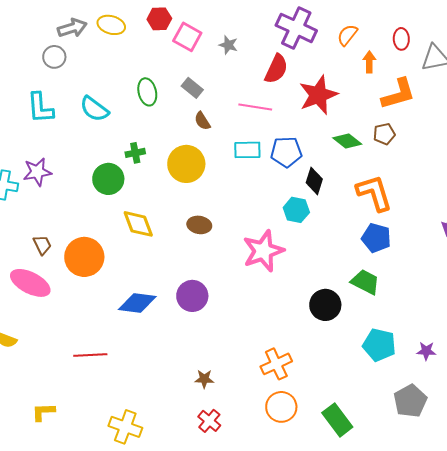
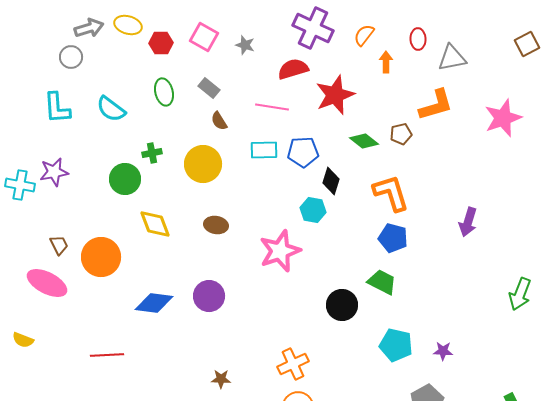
red hexagon: (159, 19) -> (161, 43), moved
red semicircle: (276, 69) -> (293, 69), turned -132
orange L-shape: (398, 94) -> (436, 105), moved

